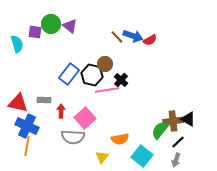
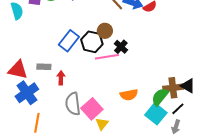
pink square: (85, 118) -> (92, 109), moved
blue cross: (27, 126) -> (27, 93), turned 30
gray semicircle: (73, 137) -> (73, 104), turned 80
orange semicircle: (120, 139) -> (129, 95), moved
orange line: (27, 146) -> (37, 123), moved
cyan square: (142, 156) -> (156, 114), moved

